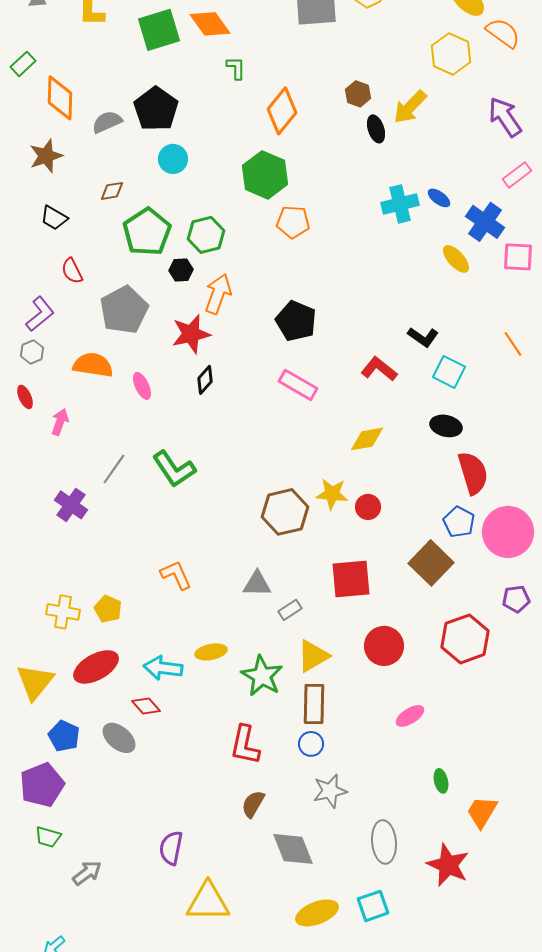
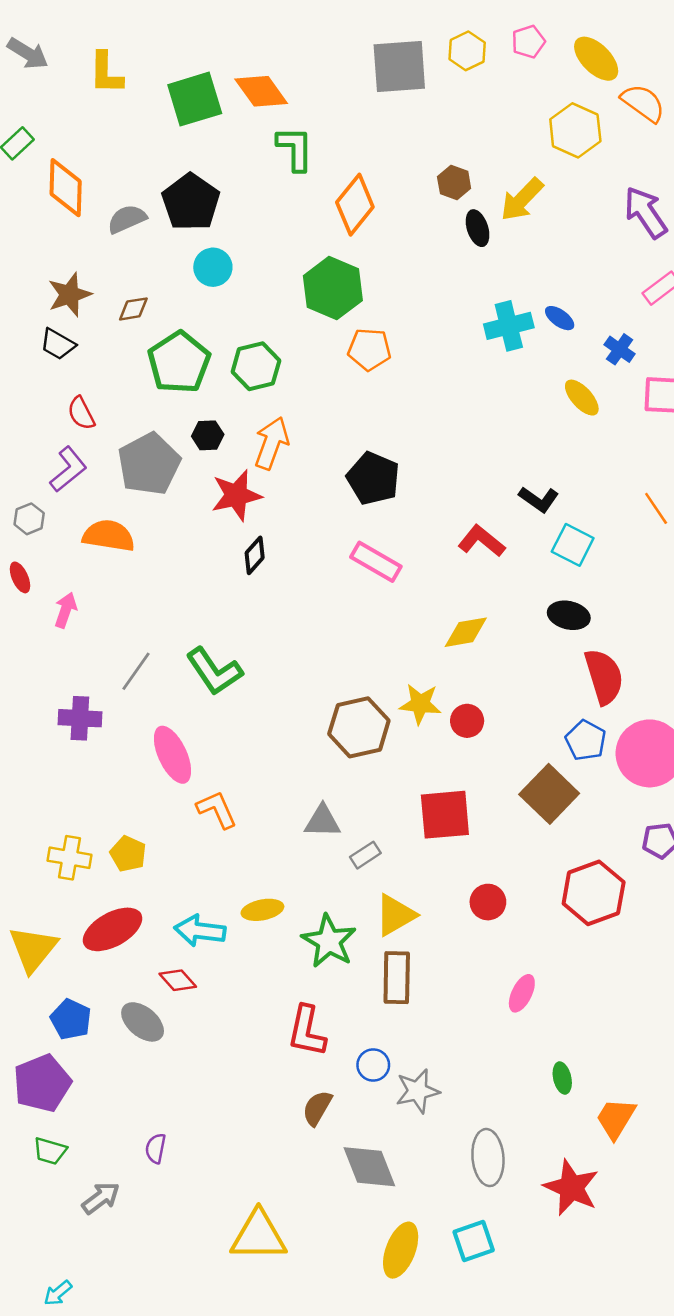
green L-shape: (236, 68) -> (295, 149), size x1.5
brown star: (46, 156) -> (70, 295), moved
blue cross: (485, 222) -> (620, 349), size x0.6
black hexagon: (181, 270) -> (208, 435), moved
purple L-shape: (40, 314) -> (68, 469), moved
pink ellipse: (142, 386) -> (172, 755), moved, size x1.6
purple cross: (71, 505) -> (80, 718), turned -32
red circle: (384, 646) -> (488, 902), size x0.7
pink ellipse: (410, 716) -> (522, 993), turned -32
blue circle: (311, 744) -> (373, 1065), moved
purple semicircle: (171, 848) -> (156, 1148), moved, size x0.7
yellow ellipse: (317, 913) -> (401, 1250), turned -48

